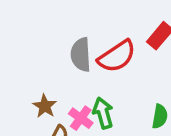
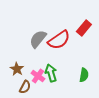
gray semicircle: (81, 55) -> (38, 39), turned 42

